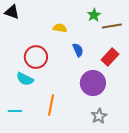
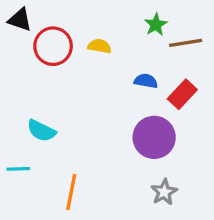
blue semicircle: (78, 50) -> (146, 81), moved, turned -56
red circle: (36, 57) -> (53, 46), moved
orange line: (51, 105) -> (71, 192), moved
cyan line: (15, 111) -> (18, 169), moved

